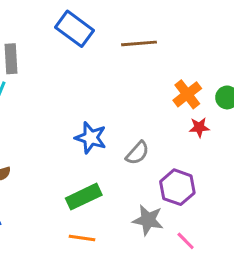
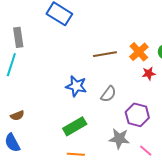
brown line: (139, 43) -> (105, 54), moved

